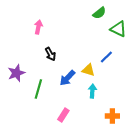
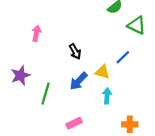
pink arrow: (38, 27) -> (36, 33), moved
black arrow: (50, 54) -> (75, 51), moved
pink rectangle: (63, 115) -> (74, 123), turned 32

